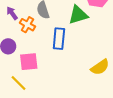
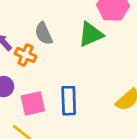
blue rectangle: (59, 39) -> (69, 101), moved

